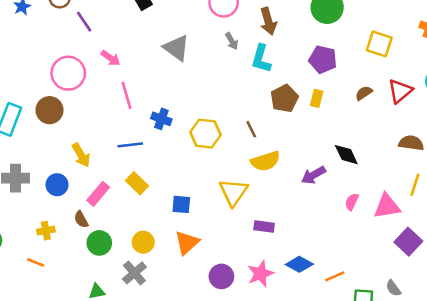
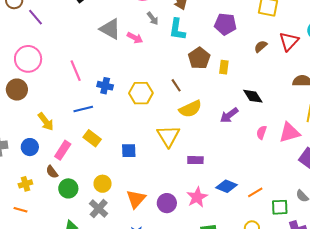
pink arrow: (111, 58) -> (135, 38), moved
yellow rectangle: (317, 98) -> (224, 67), moved
orange triangle: (187, 243) -> (136, 199), moved

